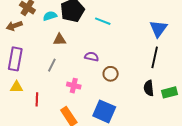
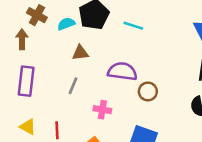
brown arrow: (14, 26) -> (22, 39), turned 112
purple semicircle: (92, 57) -> (122, 71), size x1.6
yellow triangle: (17, 87) -> (28, 127), moved, turned 32

